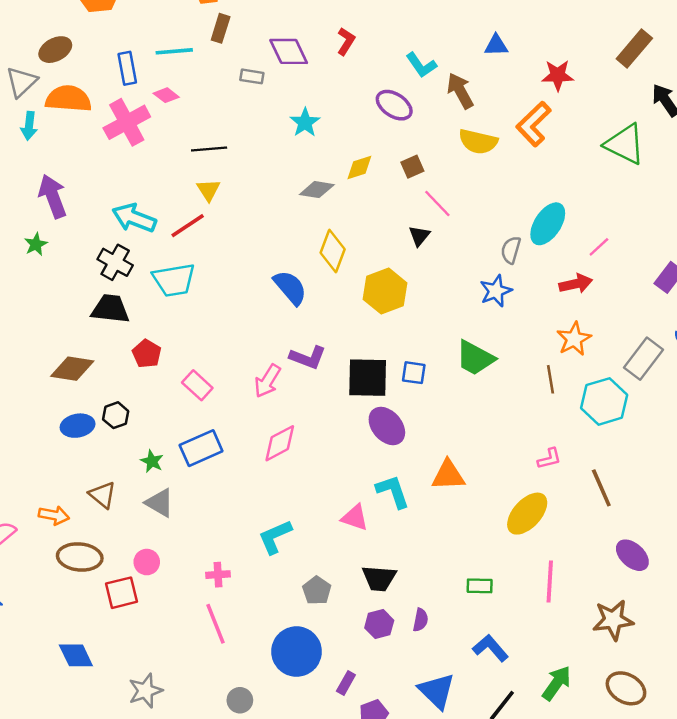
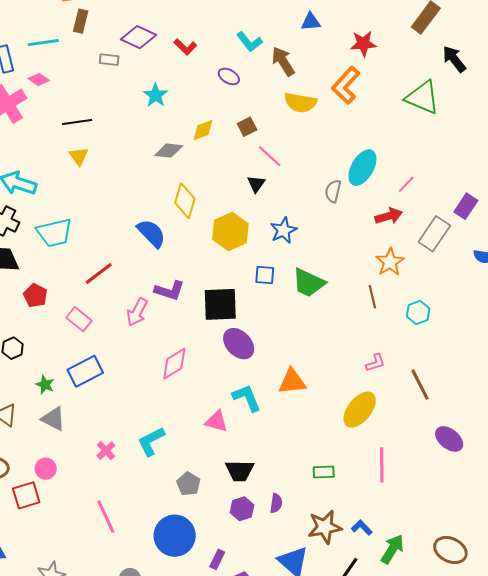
red L-shape: (346, 41) -> (185, 47), moved, turned 105
purple diamond: (289, 51) -> (138, 37), turned -36
purple ellipse: (394, 105) -> (229, 76), size x0.7
red line: (188, 226) -> (99, 273), moved
blue star: (496, 291) -> (283, 230), moved
gray rectangle: (644, 359) -> (434, 234), moved
blue square: (414, 373) -> (265, 275), moved
cyan hexagon: (604, 401) -> (418, 312), size x0.6
pink diamond: (280, 443) -> (174, 364), moved
pink cross: (218, 575) -> (106, 451), moved, turned -36
brown star: (613, 620) -> (325, 527), moved
blue L-shape: (491, 648) -> (362, 528), moved, size x0.7

